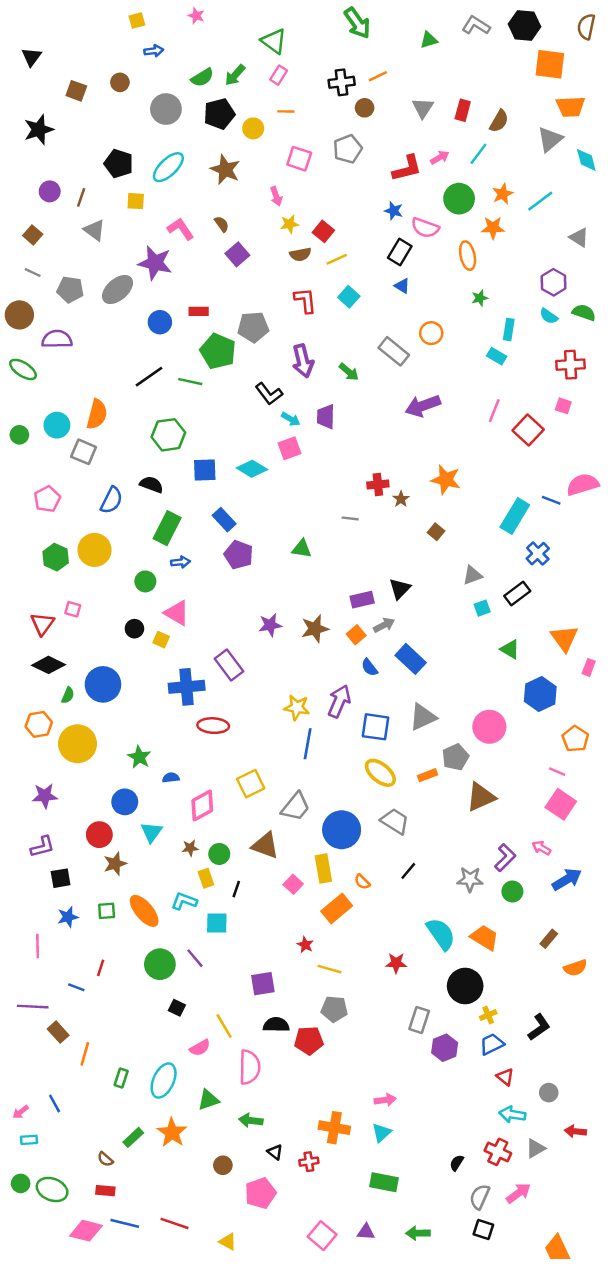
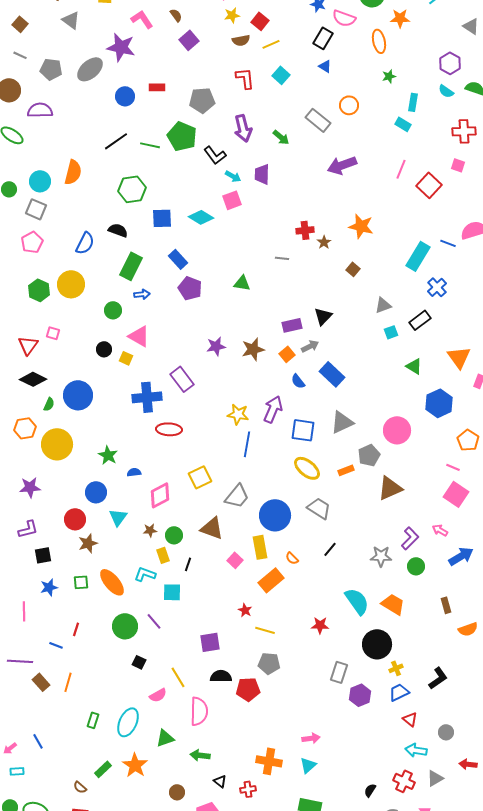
green pentagon: (218, 351) -> (182, 136), moved
gray square: (84, 452) -> (36, 209), moved
brown rectangle: (549, 939) -> (446, 605), turned -56
orange line: (85, 1054) -> (68, 682), moved

